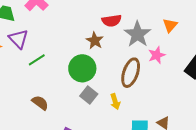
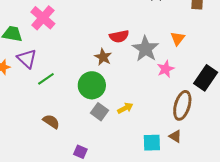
brown ellipse: (131, 73) -> (182, 105), moved
yellow arrow: (115, 102) -> (125, 108), moved, turned -98

